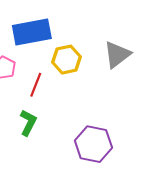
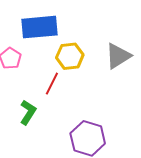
red line: (36, 85) -> (52, 84), moved

